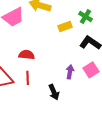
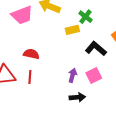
green cross: (85, 16) -> (85, 17), moved
black arrow: (54, 92) -> (77, 97), moved, turned -77

